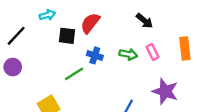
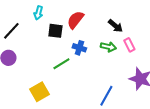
cyan arrow: (47, 15) -> (38, 13), turned 120
black arrow: (144, 21) -> (115, 26), moved

